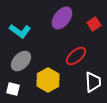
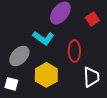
cyan L-shape: (20, 31) -> (43, 38), moved
red ellipse: (76, 56) -> (74, 51), turned -50

